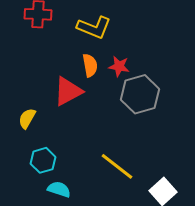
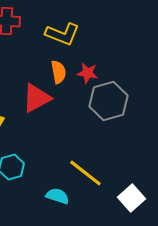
cyan semicircle: (59, 189) -> (57, 196), moved

